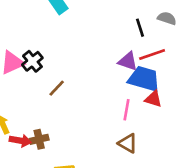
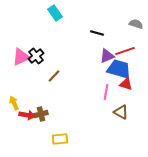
black line: (140, 28) -> (97, 33), moved, turned -56
purple triangle: (128, 61) -> (107, 56), turned -42
brown triangle: (128, 143) -> (121, 112), moved

